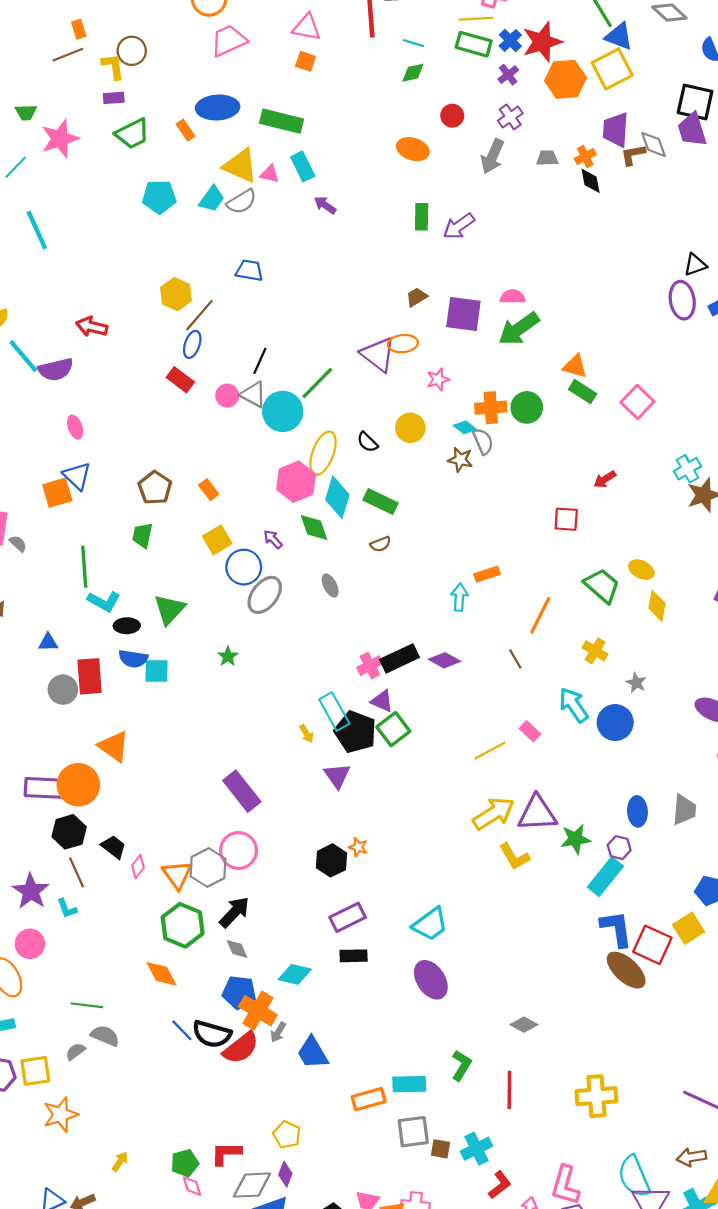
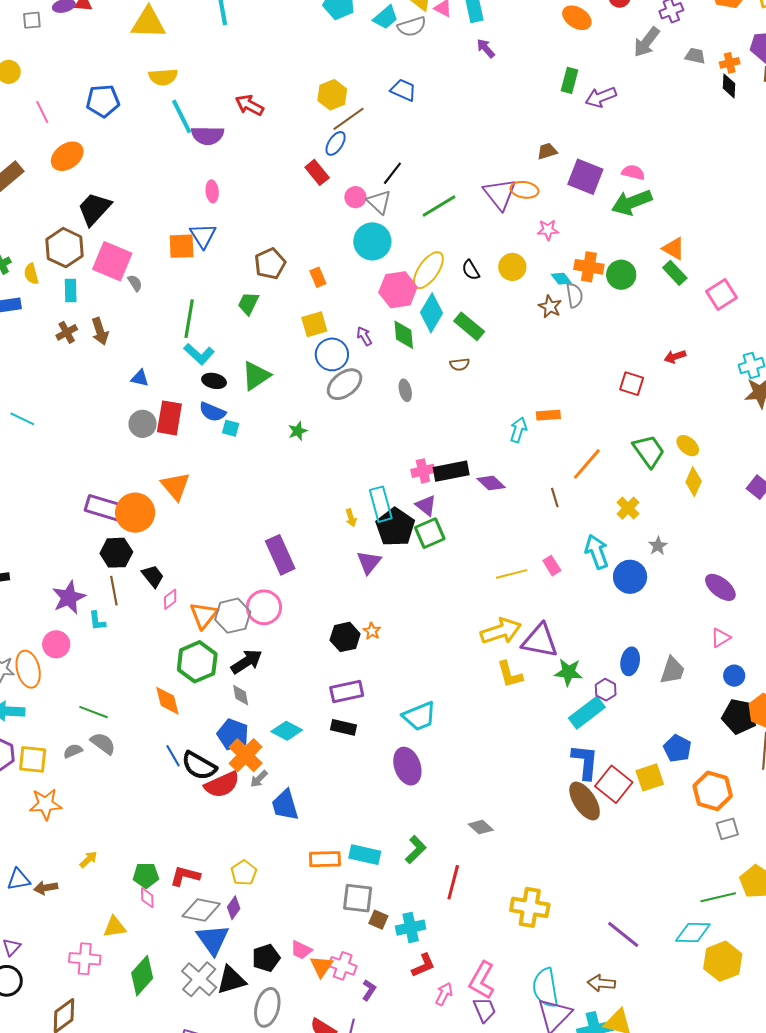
cyan circle: (283, 411) -> (372, 241), moved
cyan square: (157, 671) -> (231, 428), size x0.7

